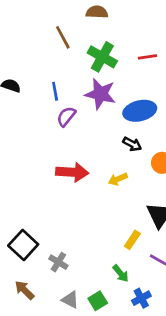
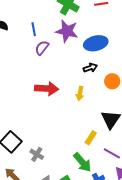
black arrow: (132, 144) -> (90, 68), turned -48
yellow arrow: (118, 179) -> (80, 93), turned -56
green arrow: (121, 273) -> (82, 162), size x1.5

